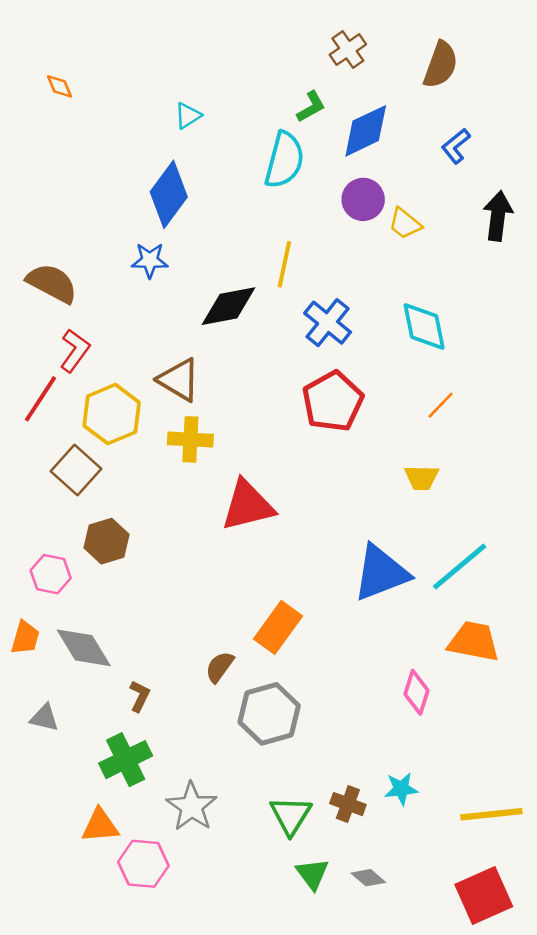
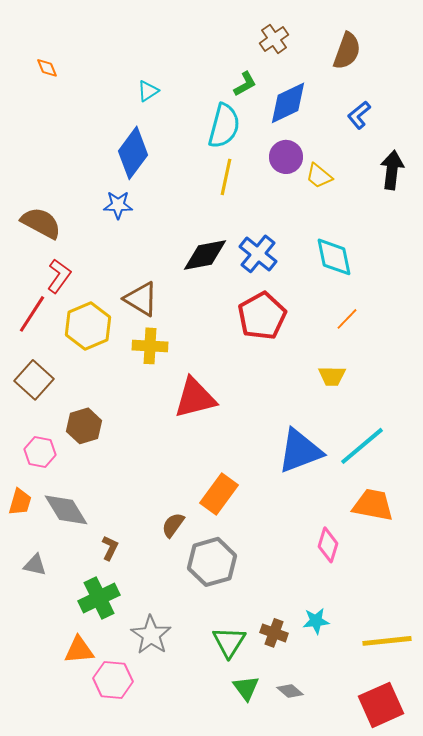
yellow line: (284, 264) -> (226, 177), moved
black diamond: (228, 306) -> (205, 255), moved
brown square: (76, 470) -> (34, 380), moved

